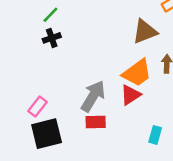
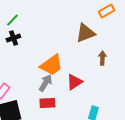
orange trapezoid: (137, 73) -> (51, 65), moved
gray arrow: (93, 96) -> (45, 83), size x0.7

